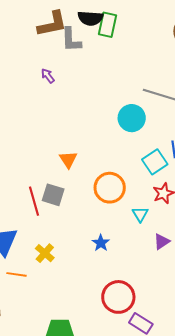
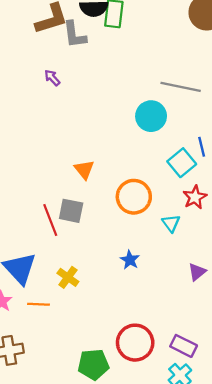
purple triangle: (162, 242) -> (197, 272), moved
red circle: (118, 297) -> (135, 343), moved

